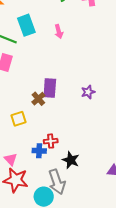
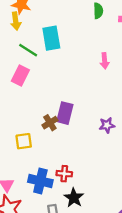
pink arrow: (59, 32) -> (105, 61), moved
red cross: (51, 141) -> (64, 174), moved
blue cross: (39, 151) -> (40, 181), size x1.5

